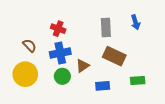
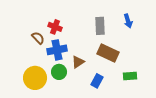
brown semicircle: (30, 46) -> (38, 38), moved
yellow circle: (25, 74) -> (35, 78), moved
blue rectangle: (103, 86) -> (97, 81), turned -56

